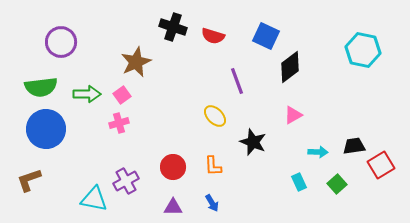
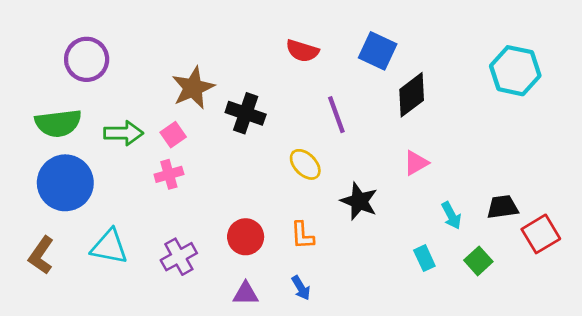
black cross: (173, 27) -> (246, 113), moved
cyan arrow: (318, 152) -> (451, 215), turned 60
brown L-shape: (29, 180) -> (41, 255), turned -36
cyan triangle: (94, 199) -> (109, 247), moved

